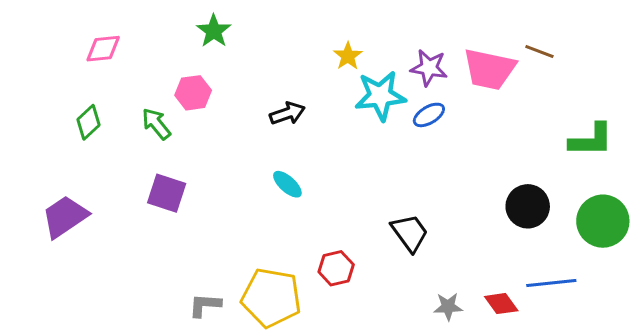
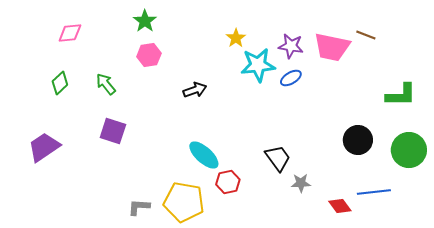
pink hexagon: (193, 93) -> (149, 55), moved
black arrow: (287, 113) -> (195, 90), moved
cyan ellipse: (287, 184) -> (204, 155), moved, size x1.5
gray star: (448, 307) -> (301, 183), moved

